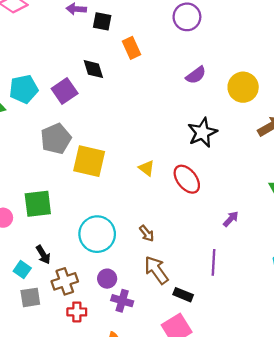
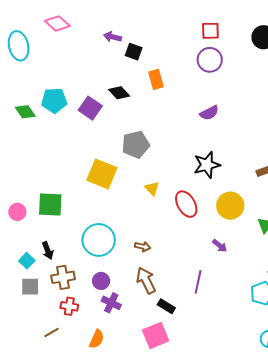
black diamond: (93, 69) -> (119, 93), turned -35
yellow circle: (243, 87) -> (230, 206), moved
purple square: (65, 91) -> (90, 108), turned -30
gray pentagon: (56, 139) -> (136, 145), moved
purple arrow: (231, 219) -> (220, 246), turned 77
brown arrow: (147, 233) -> (143, 247), turned -49

